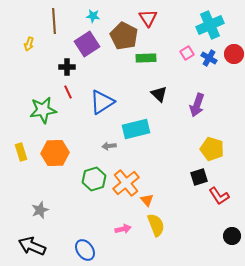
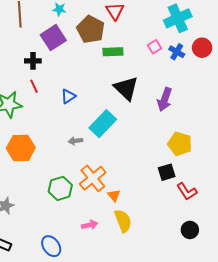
black triangle: (159, 94) -> (126, 88), size x1.5
blue triangle: (102, 102) -> (68, 96), size x0.6
cyan rectangle: (136, 129) -> (103, 124), turned -32
green hexagon: (94, 179) -> (60, 188), moved
black circle: (232, 236) -> (190, 230), moved

